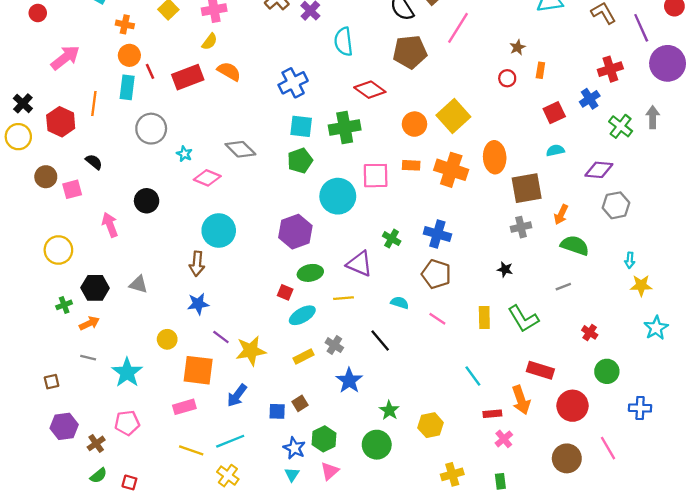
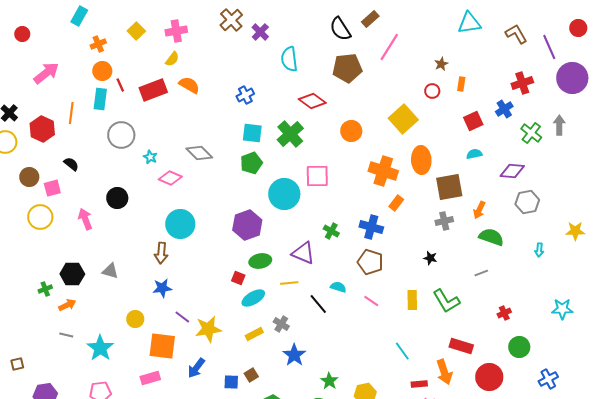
orange cross: (125, 24) -> (98, 44), turned -35
blue cross: (293, 83) -> (245, 95), size x0.7
yellow square: (453, 116) -> (403, 119), moved
green cross: (345, 127) -> (290, 134), turned -32
orange rectangle: (411, 165) -> (396, 203), moved, turned -56
yellow circle: (58, 250) -> (40, 217), moved
yellow star: (641, 285) -> (575, 231), moved
cyan star: (656, 328) -> (562, 309), turned 30
red cross: (590, 332) -> (504, 313), turned 32
black line: (380, 340) -> (318, 304), moved
brown square: (52, 382) -> (17, 364), moved
blue cross: (640, 408) -> (548, 379), turned -30

